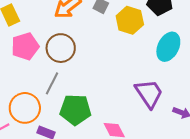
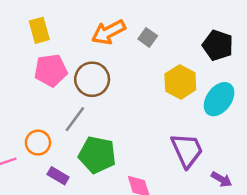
yellow hexagon: (130, 20) -> (180, 82), moved
orange circle: (25, 108) -> (38, 143), size x0.7

